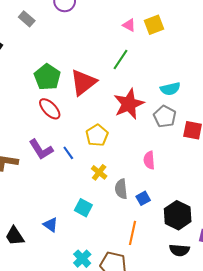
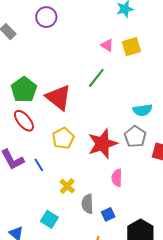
red triangle: (83, 82) -> (58, 97), turned -48
red star: (129, 104) -> (103, 144), moved
yellow pentagon: (97, 135) -> (63, 138), moved

